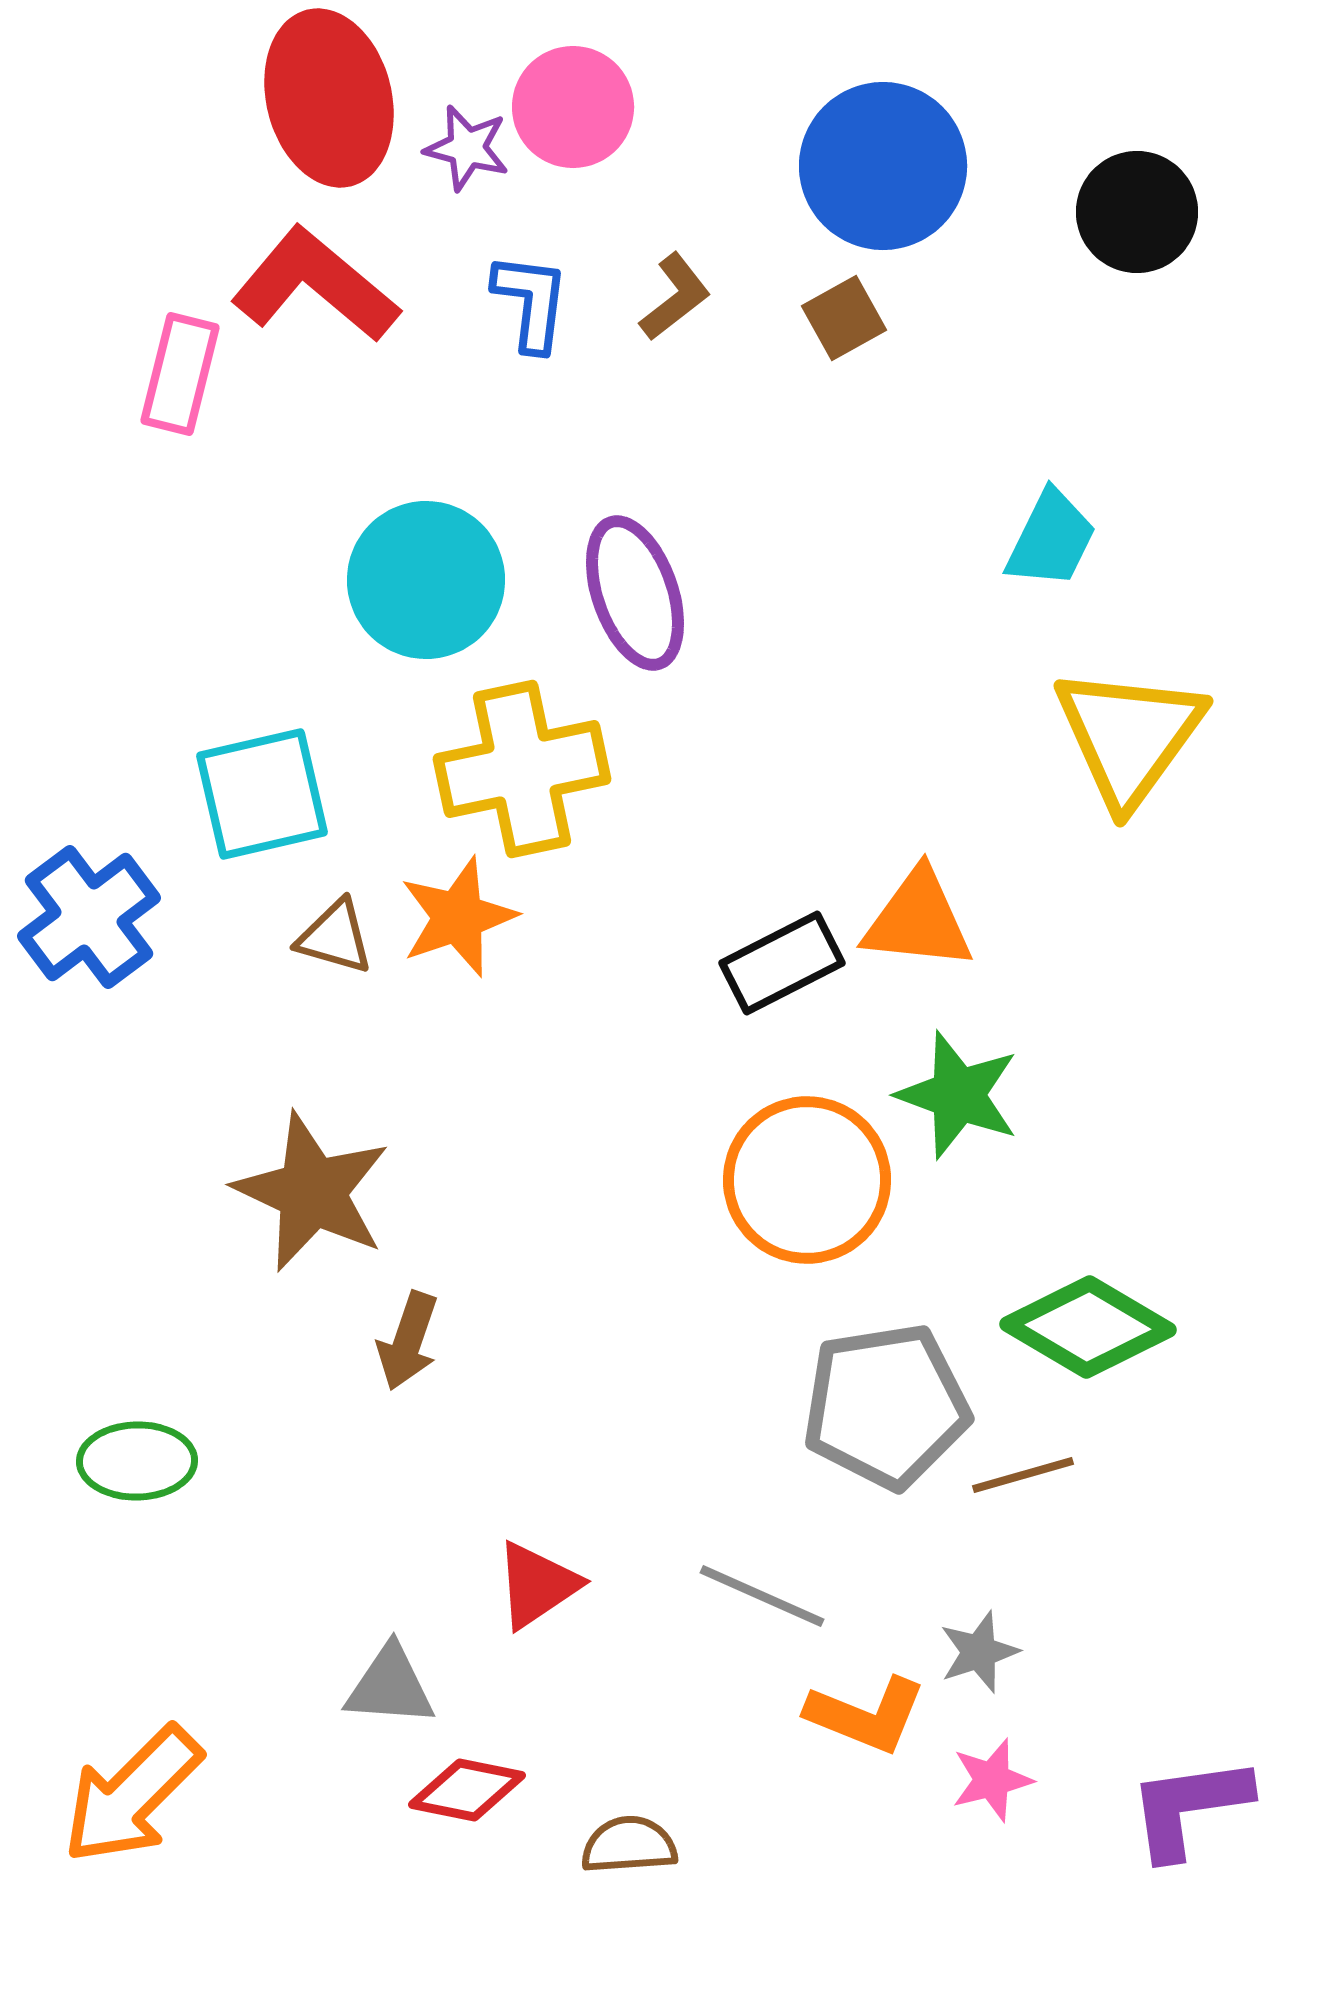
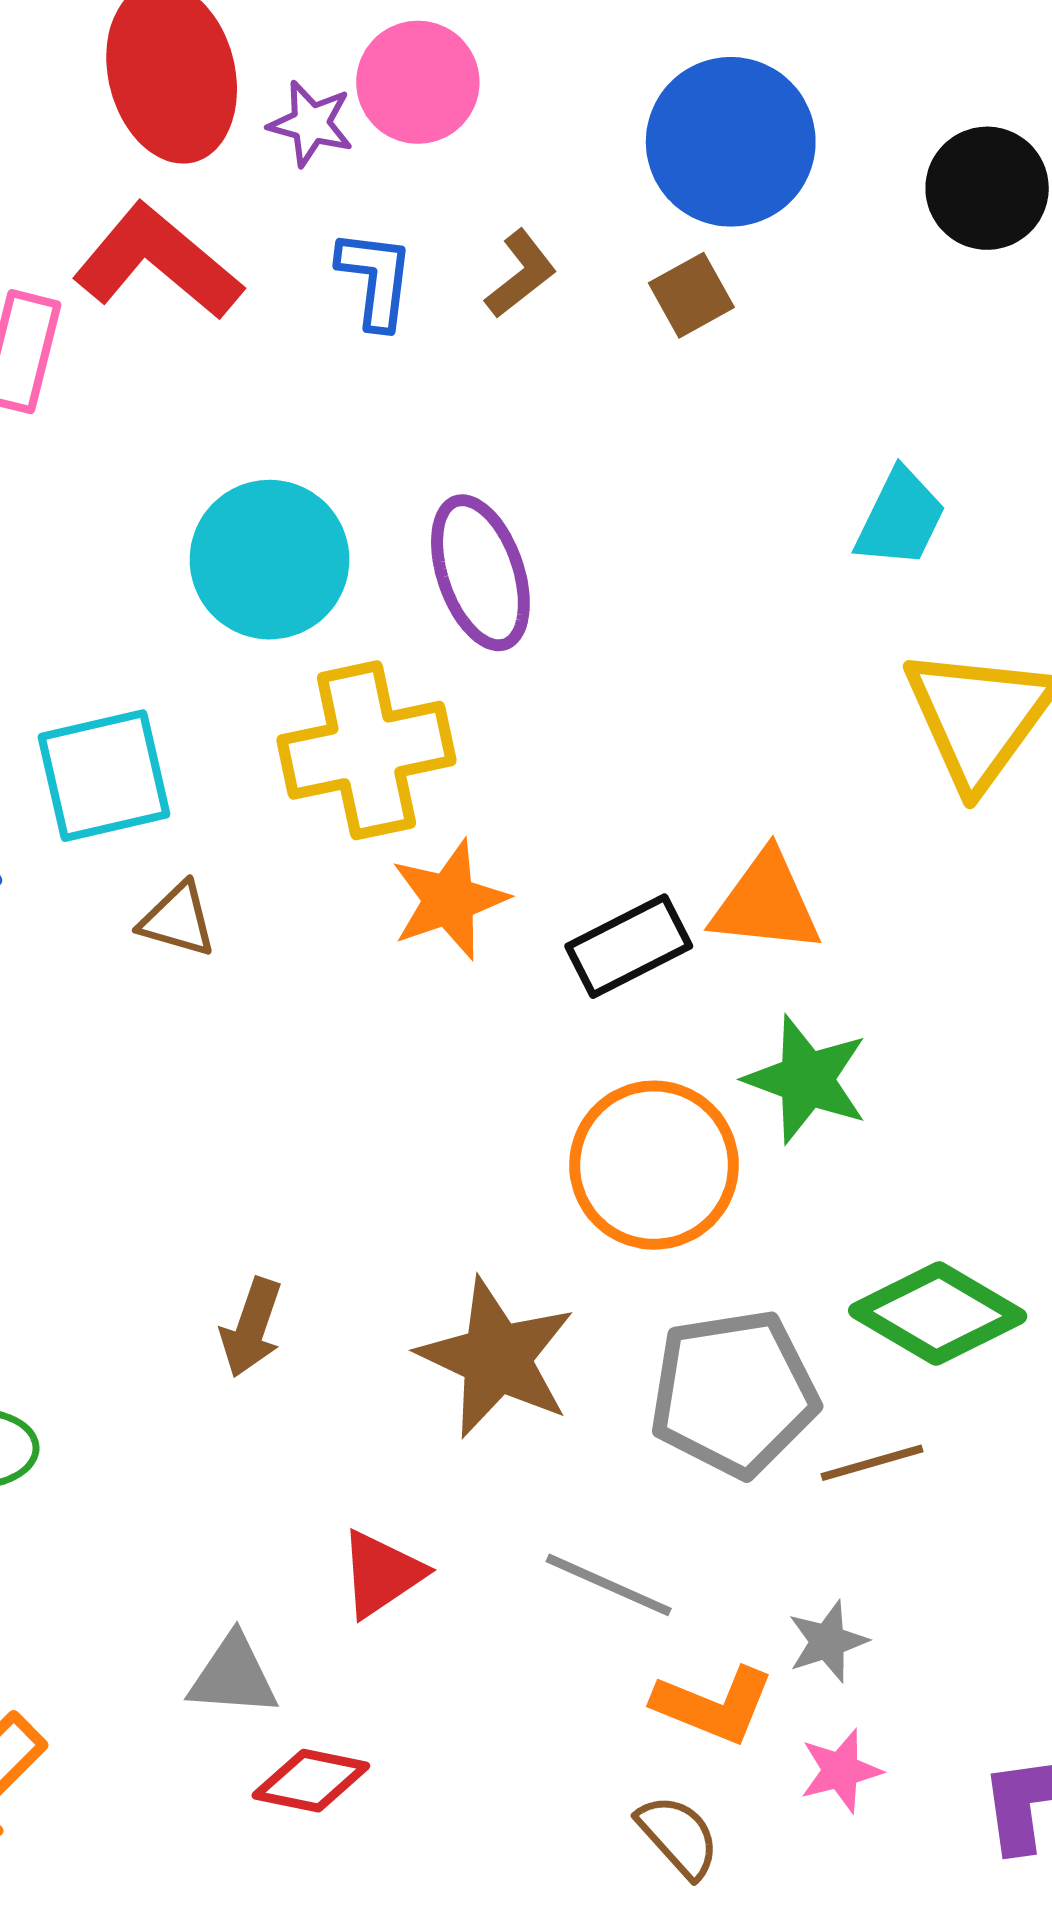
orange star: (458, 917) -> (449, 900), moved
brown star: (312, 1192) -> (497, 1358), moved
brown semicircle: (629, 1845) -> (678, 1836), moved, turned 52

